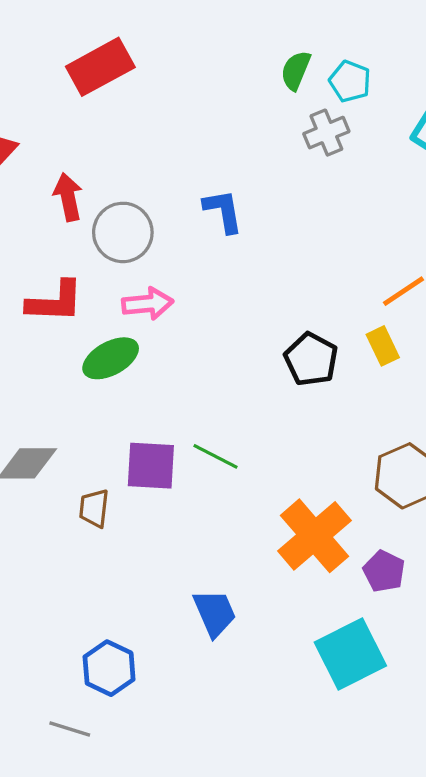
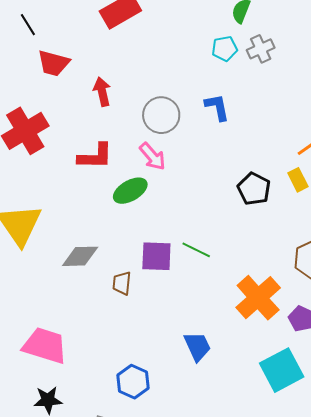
cyan pentagon: (350, 81) -> (225, 49), moved, turned -30
blue L-shape: (223, 211) -> (217, 107), moved
gray circle: (123, 232) -> (161, 115), moved
pink arrow: (148, 304) -> (152, 156), turned 56

